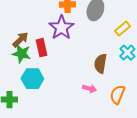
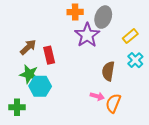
purple star: (61, 28) -> (87, 35), moved
green star: (21, 54) -> (29, 74), moved
orange semicircle: (117, 95) -> (113, 103), moved

